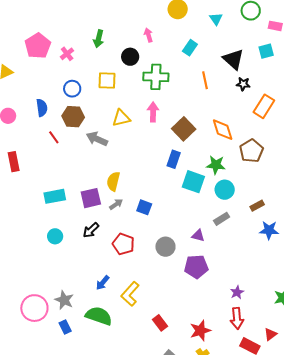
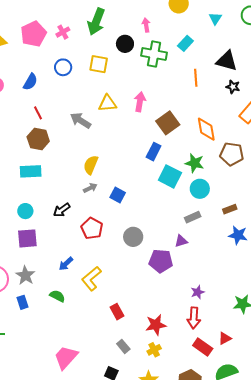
green arrow: (99, 39) -> (96, 22), size x1.5
pink pentagon: (38, 46) -> (34, 34), moved
black triangle: (233, 59) -> (227, 61), turned -35
green cross: (156, 77) -> (154, 54), moved
blue semicircle: (42, 108) -> (30, 82), turned 30
brown hexagon: (73, 117) -> (38, 139), moved
brown pentagon: (251, 151) -> (232, 154), turned 30
purple square: (91, 198) -> (27, 238), moved
purple triangle: (198, 236) -> (181, 241), moved, turned -40
green semicircle: (99, 316) -> (57, 296), size x0.6

